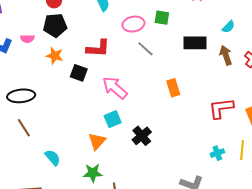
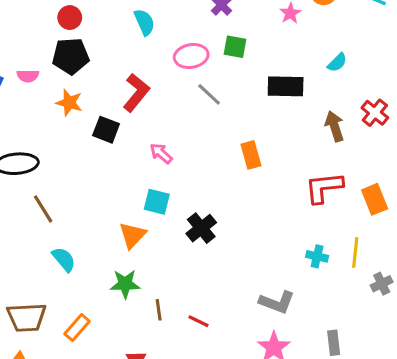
red L-shape: (98, 48) -> (136, 93), turned -55
brown arrow: (226, 55) -> (334, 126), moved
pink arrow: (115, 88) -> (161, 153), size x0.6
cyan square: (113, 119) -> (157, 202), turned 36
brown line: (24, 128) -> (43, 209), moved
cyan cross: (217, 153) -> (317, 256), turned 32

